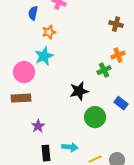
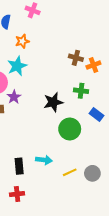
brown cross: (116, 24) -> (76, 58), moved
green cross: (104, 70) -> (81, 91), moved, turned 32
purple star: (38, 126) -> (14, 97), moved

